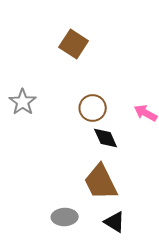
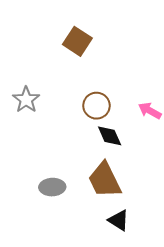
gray ellipse: (65, 217) -> (52, 187), moved

